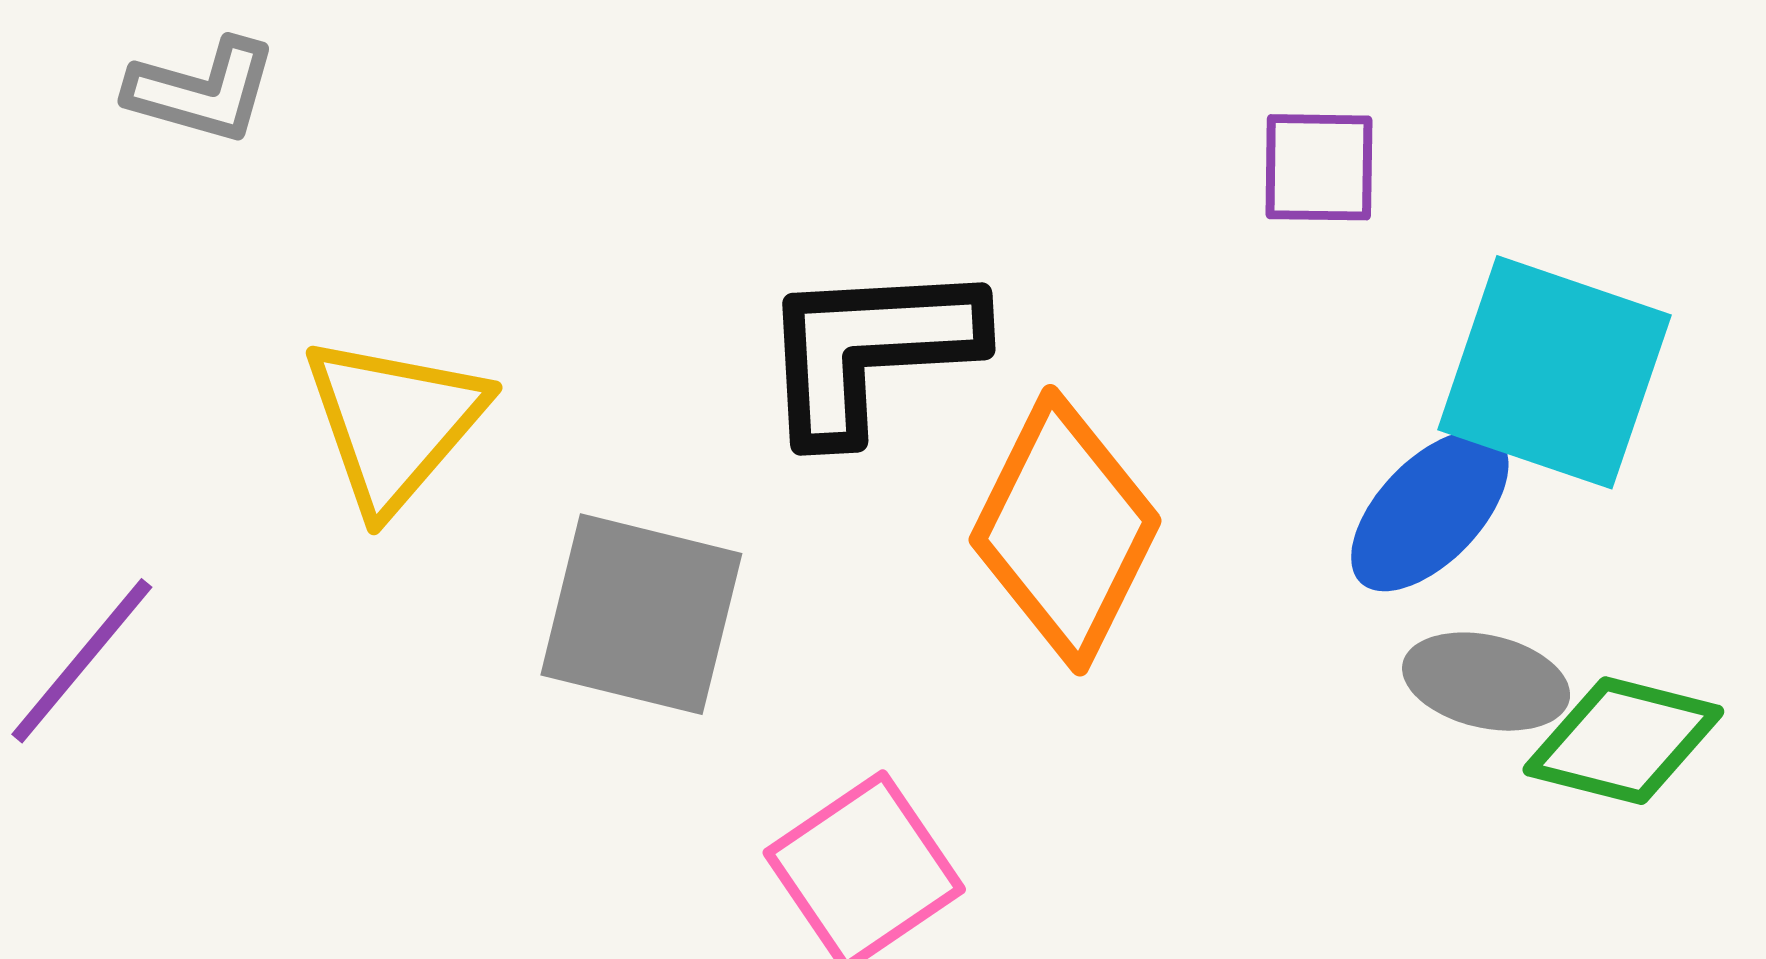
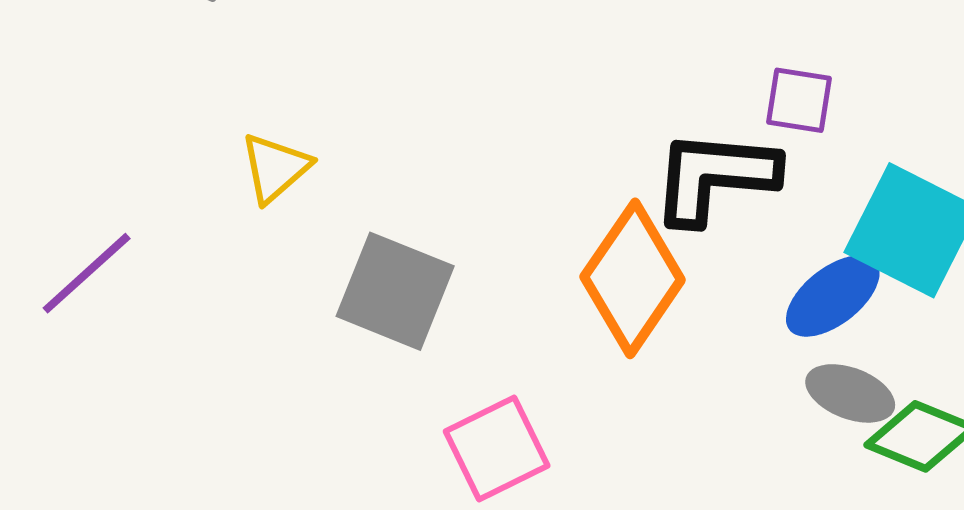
black L-shape: (870, 350) -> (715, 177), moved
yellow triangle: (394, 423) -> (275, 168), size x0.7

